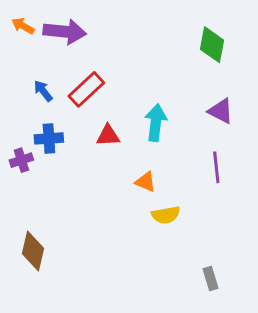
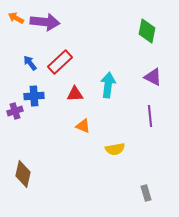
orange triangle: (146, 182) -> (83, 126), moved

